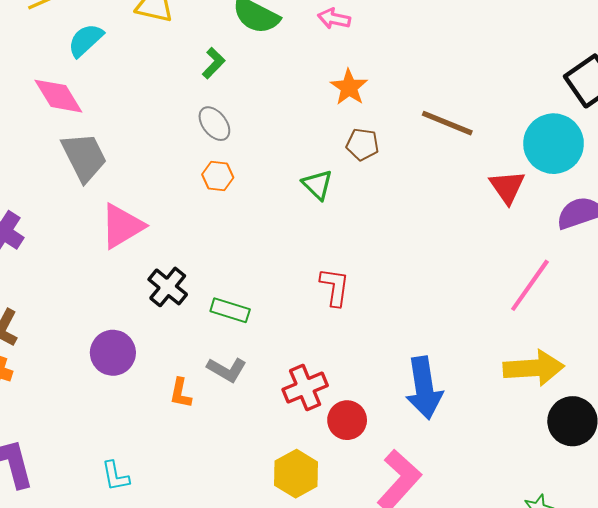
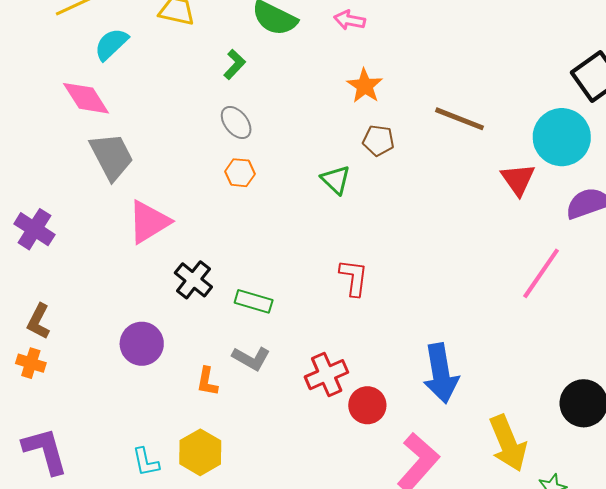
yellow arrow: (534, 368) -> (508, 443), moved, turned 72
yellow hexagon: (296, 474) -> (200, 452), moved

